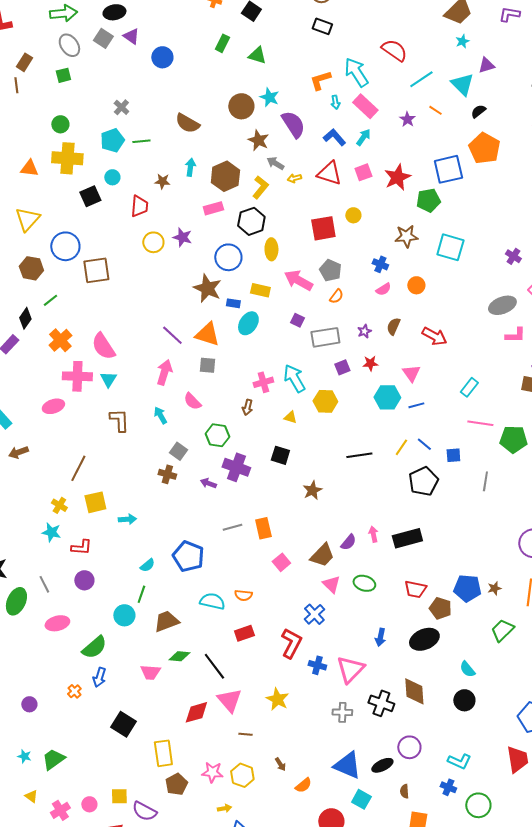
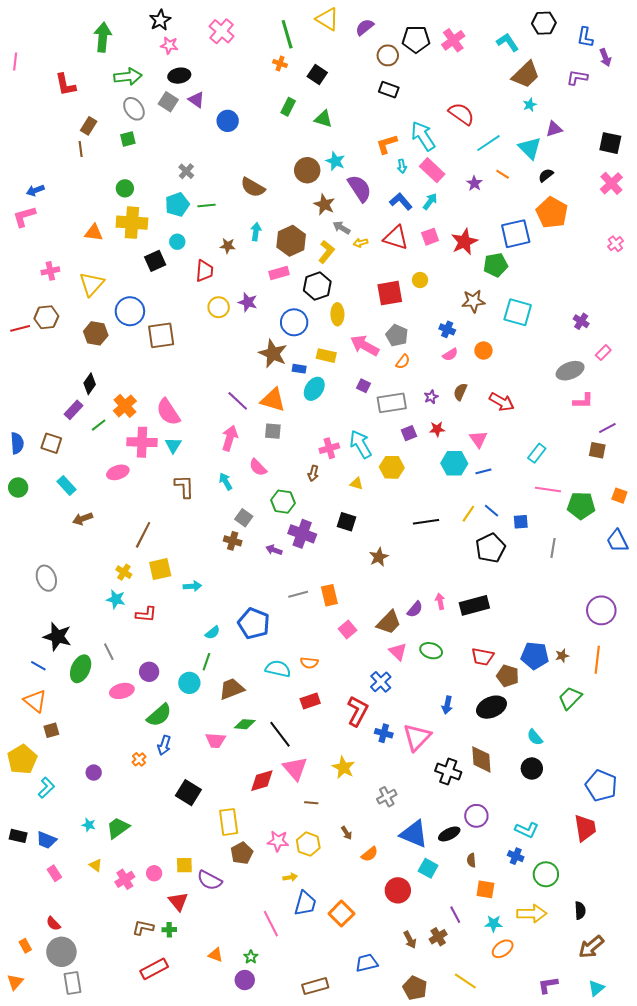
green line: (50, 300) -> (99, 425), moved
purple circle: (84, 580) -> (149, 672), moved
gray cross: (342, 712) -> (387, 797), moved, turned -30

